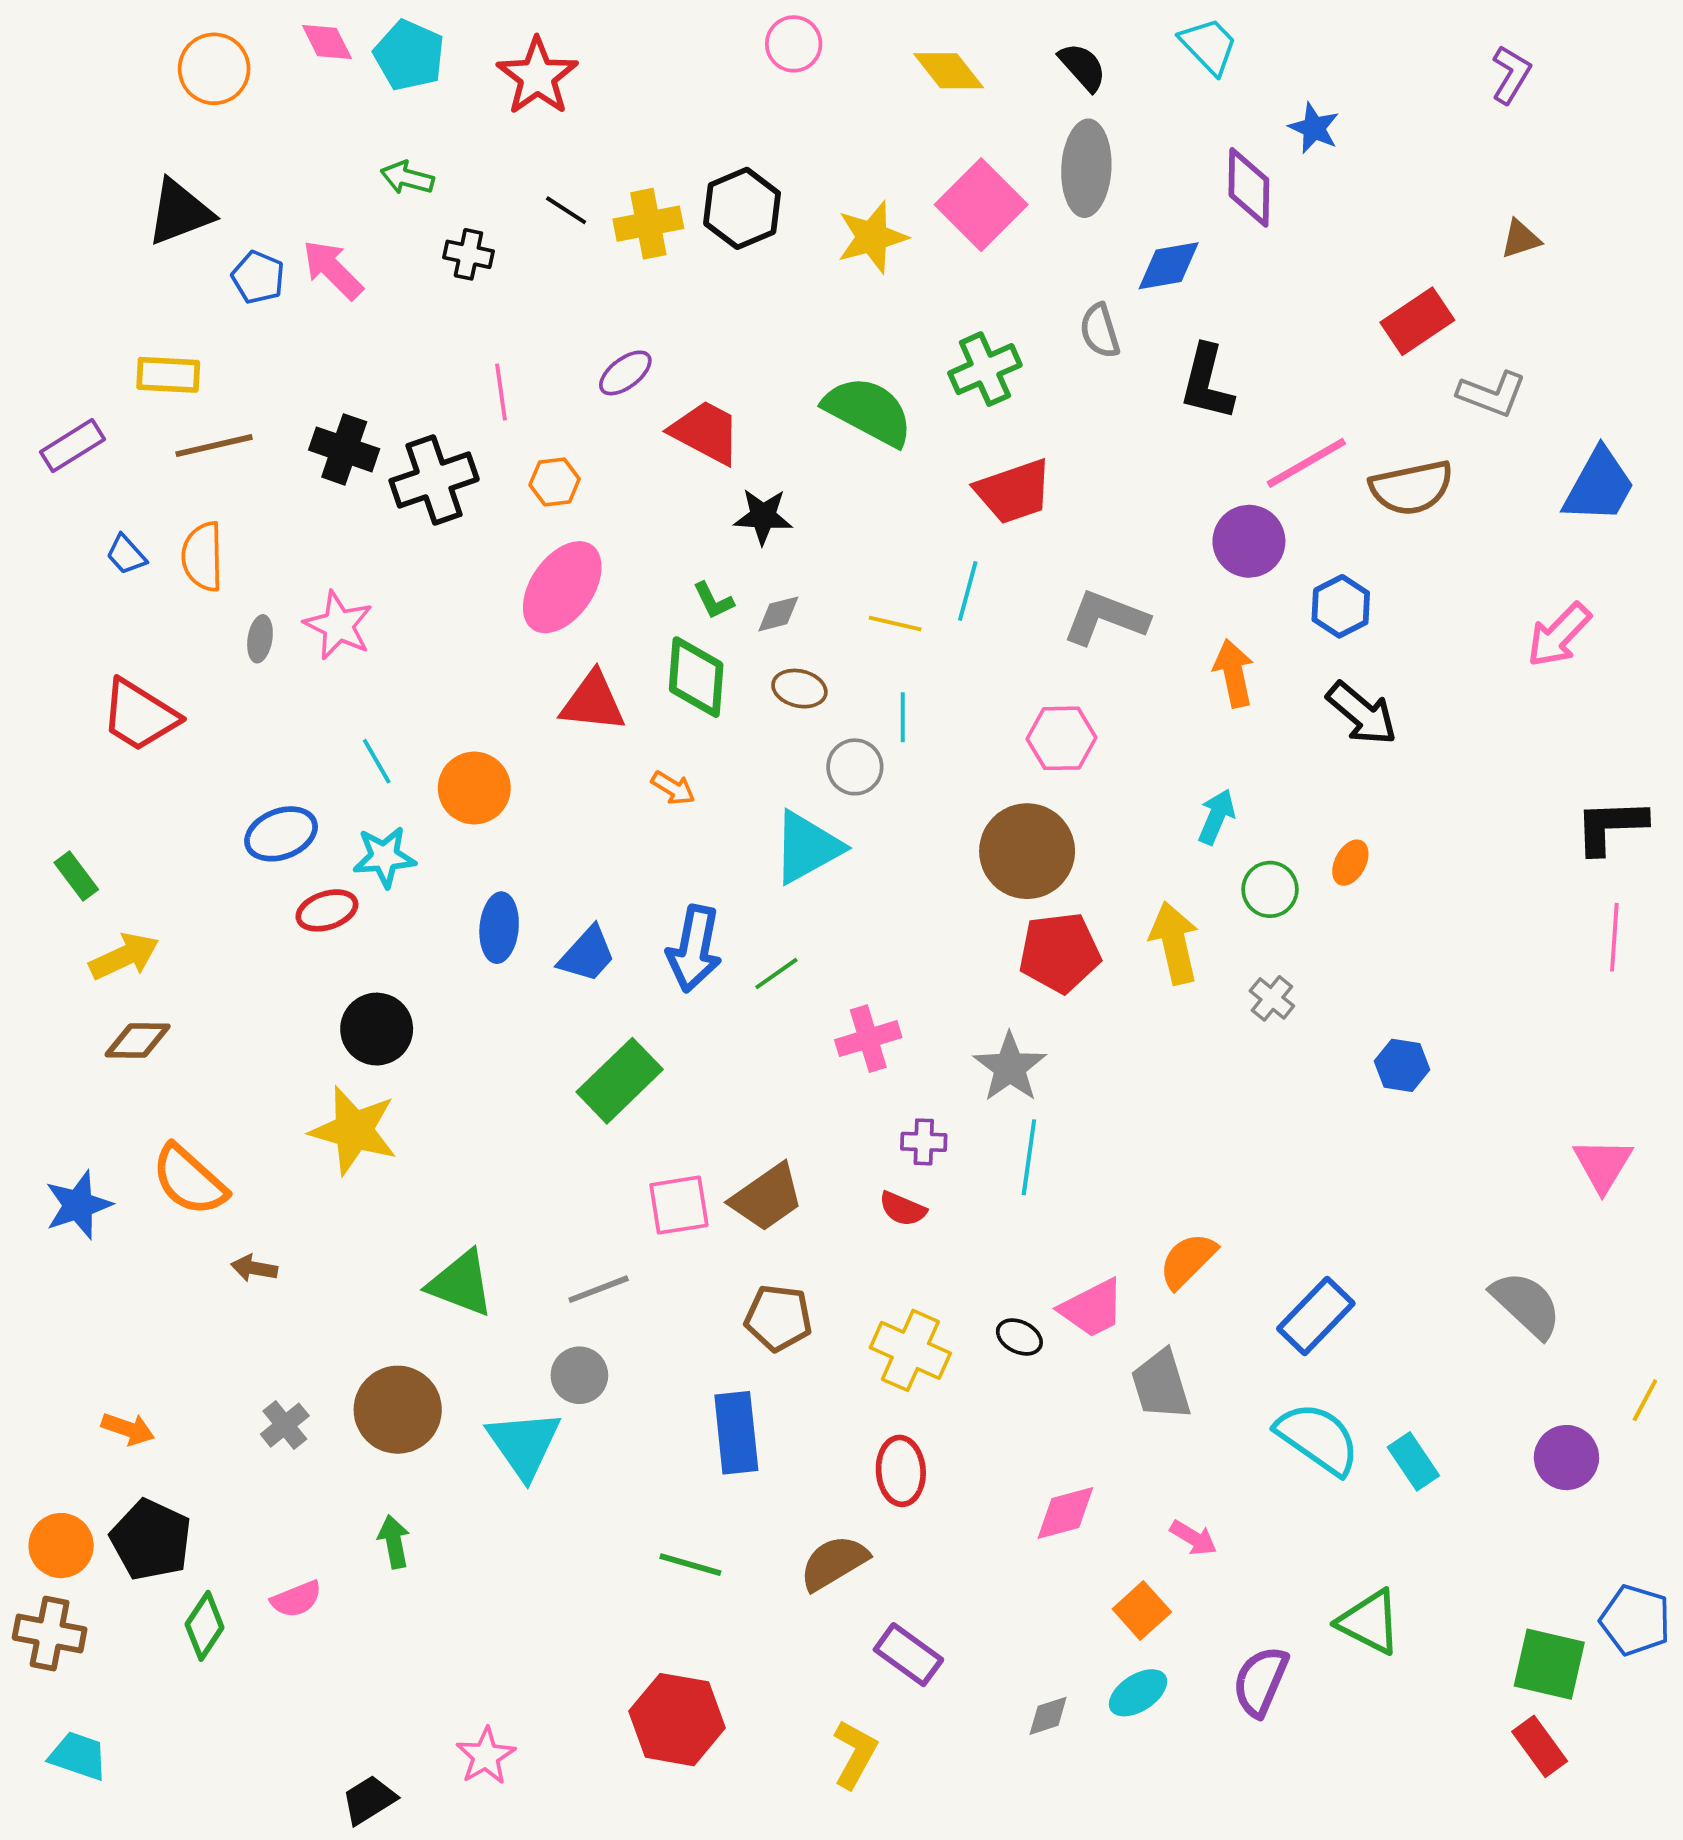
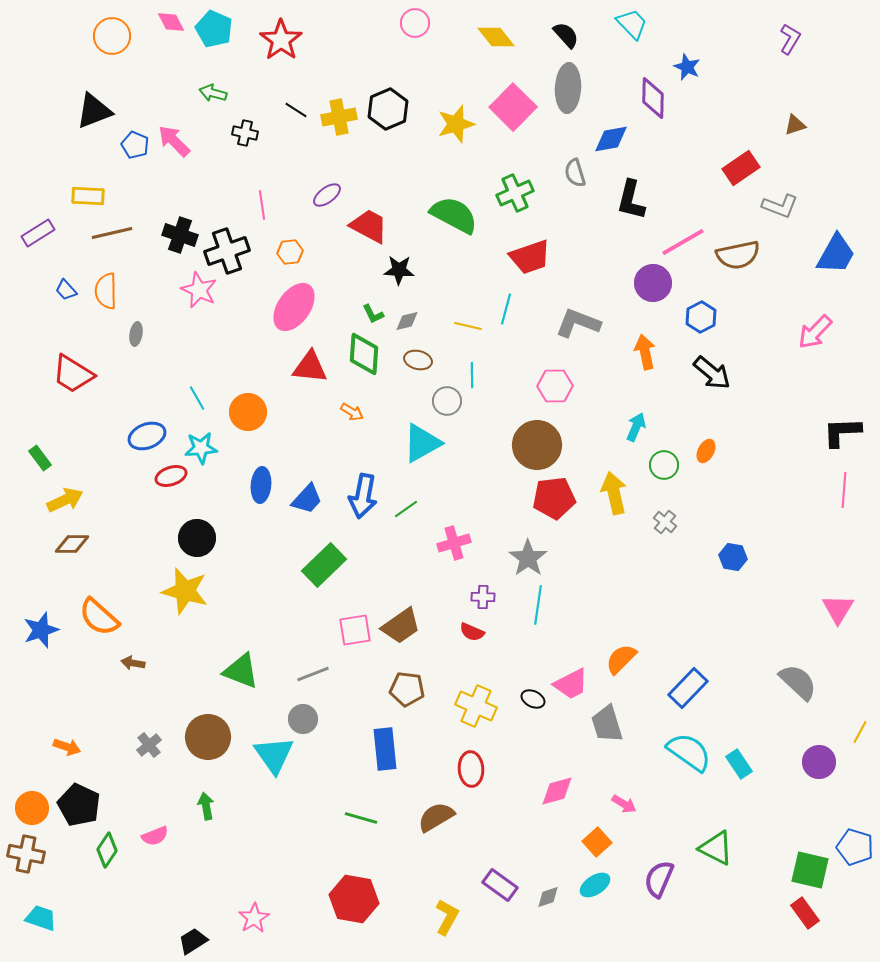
pink star: (338, 625) -> (199, 290), moved
purple rectangle: (908, 1655) -> (500, 885), moved

